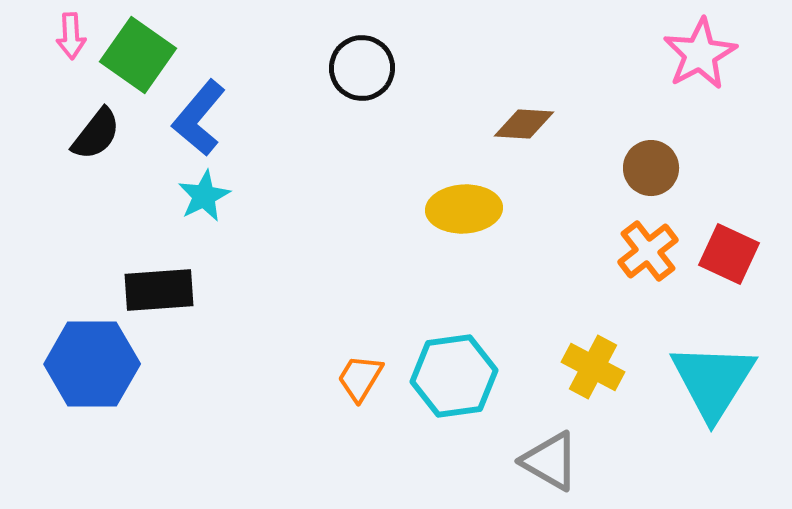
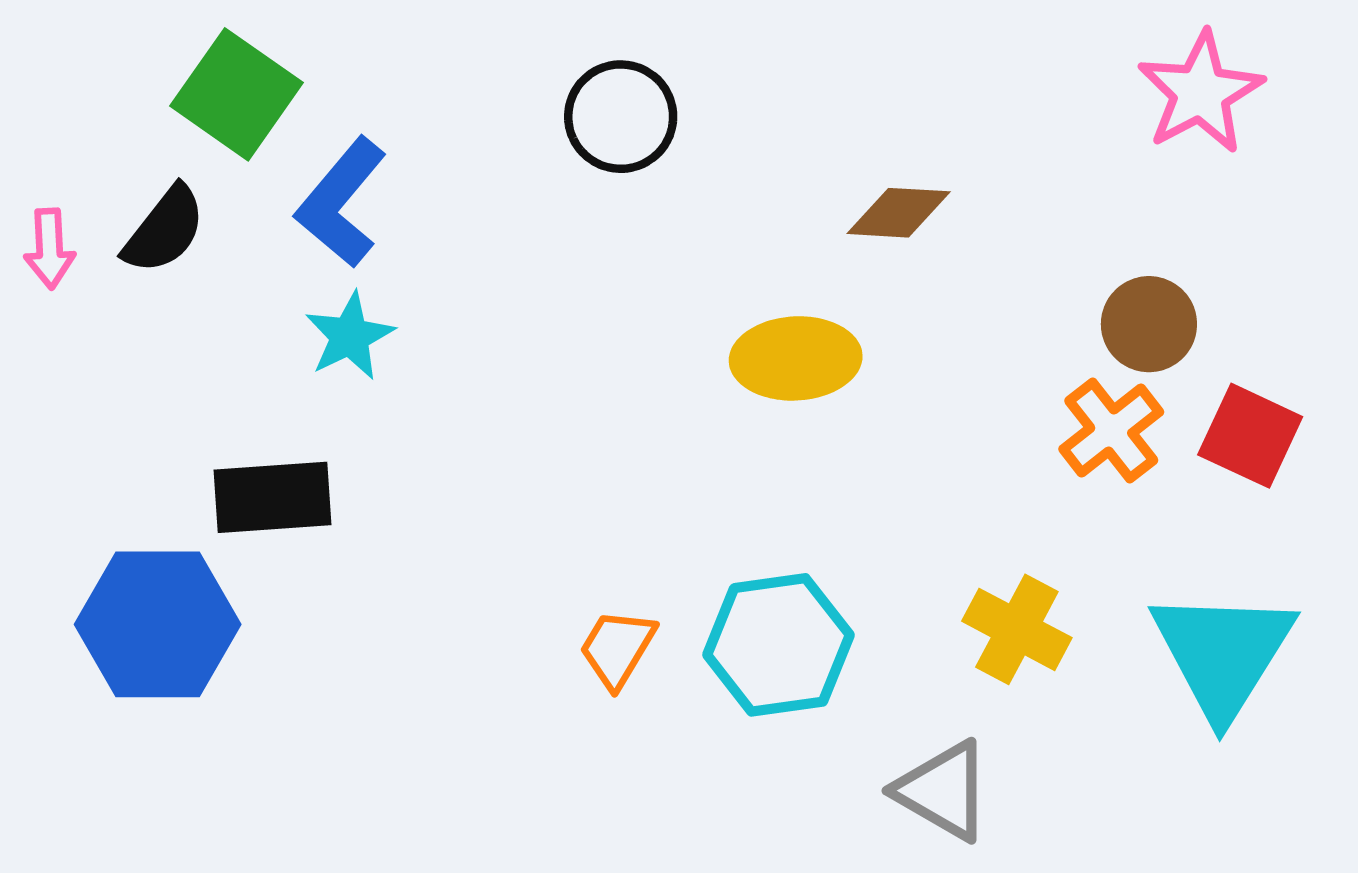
pink arrow: (71, 36) -> (50, 249), moved
brown circle: (651, 168) -> (1149, 324), moved

